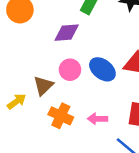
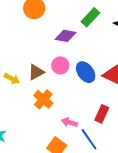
yellow arrow: (16, 101) -> (12, 79), turned 49
pink arrow: (97, 119) -> (69, 122), moved

